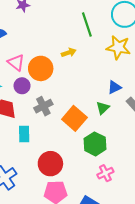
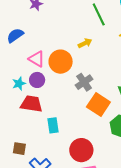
purple circle: (22, 86) -> (37, 80), moved
gray cross: (43, 106) -> (84, 82), moved

